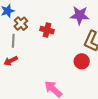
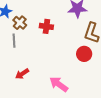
red arrow: (11, 61) -> (22, 74), moved

